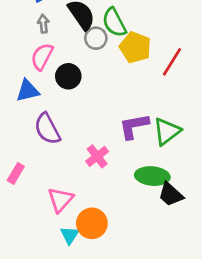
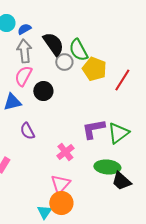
gray arrow: (43, 24) -> (24, 51), size x1.6
purple semicircle: (47, 129) -> (27, 131), size x0.7
pink triangle: (60, 200) -> (60, 184), moved

